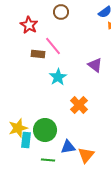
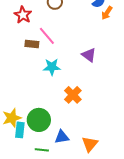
cyan star: (58, 77) -> (52, 67), turned 30
orange triangle: (86, 155) -> (90, 144), moved

